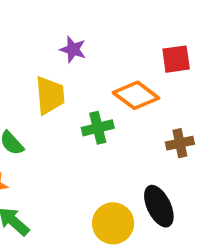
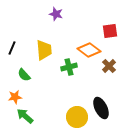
purple star: (73, 49) -> (56, 14), moved
brown cross: (180, 143) -> (109, 66), moved, turned -32

